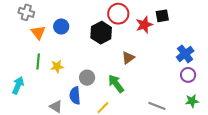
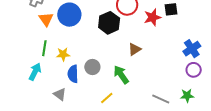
blue circle: (61, 26) -> (69, 15), size x1.5
cyan arrow: (18, 85) -> (35, 72), moved
blue semicircle: (75, 96) -> (73, 74), moved
green star: (192, 101) -> (187, 96), moved

